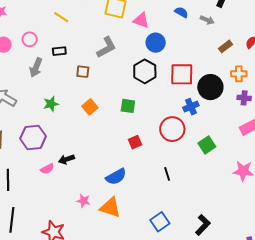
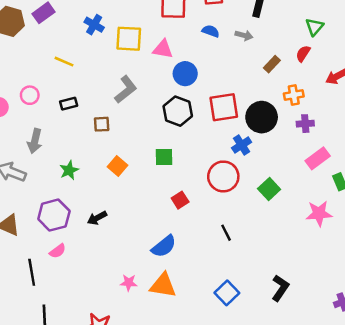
gray arrow: (36, 67) -> (35, 141), moved
black arrow: (66, 159) -> (97, 218), moved
pink semicircle: (47, 169) -> (58, 251), moved

